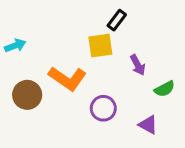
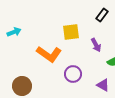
black rectangle: (117, 20) -> (102, 15), moved
brown circle: (27, 95) -> (22, 86), moved

